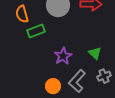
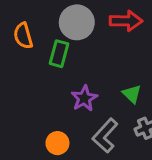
green rectangle: (36, 31) -> (59, 54), moved, turned -54
orange circle: (53, 86) -> (57, 143), moved

